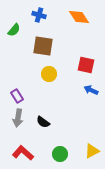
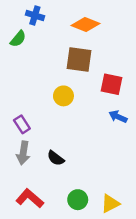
blue cross: (39, 15) -> (35, 15), moved
orange diamond: (79, 17) -> (86, 25), moved, turned -35
brown square: (43, 46) -> (79, 60), moved
yellow triangle: (92, 151) -> (110, 204), moved

